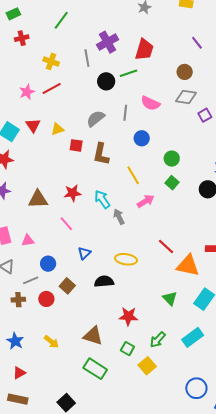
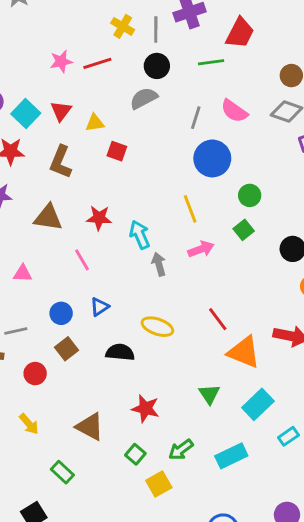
yellow cross: (51, 61) -> (123, 26), moved
black circle: (106, 81) -> (157, 66), moved
gray semicircle: (96, 119) -> (144, 98), moved
blue circle: (142, 138) -> (212, 158), size x1.6
brown L-shape: (101, 154) -> (61, 162), moved
blue circle: (48, 264) -> (61, 313), moved
red circle: (46, 299) -> (35, 374), moved
green rectangle: (95, 369) -> (62, 472), moved, size x0.7

